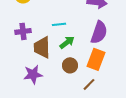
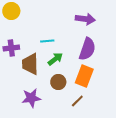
purple star: (33, 74) -> (31, 98), moved

